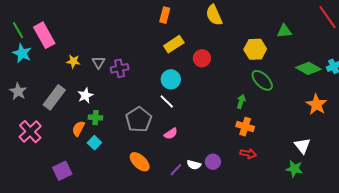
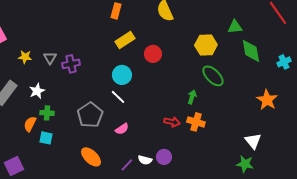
green diamond: (308, 68) -> (251, 51), moved, turned 50
cyan square: (94, 143) -> (46, 138), turned -32
red arrow: (248, 154) -> (172, 122), moved

